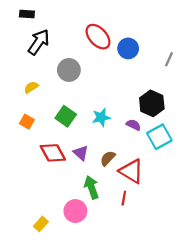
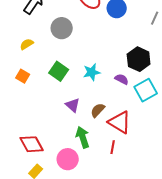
red diamond: (53, 153) -> (32, 144), moved

